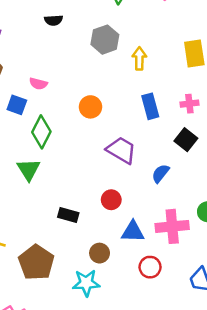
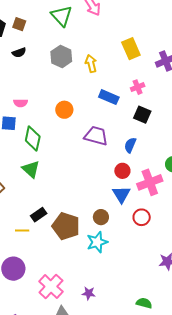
blue rectangle: (150, 106) -> (109, 97), turned -36
red circle: (111, 200) -> (122, 171), moved
black rectangle: (68, 215) -> (39, 215), moved, turned -35
blue triangle: (133, 232) -> (121, 194), turned -48
brown pentagon: (36, 262) -> (66, 226), moved

